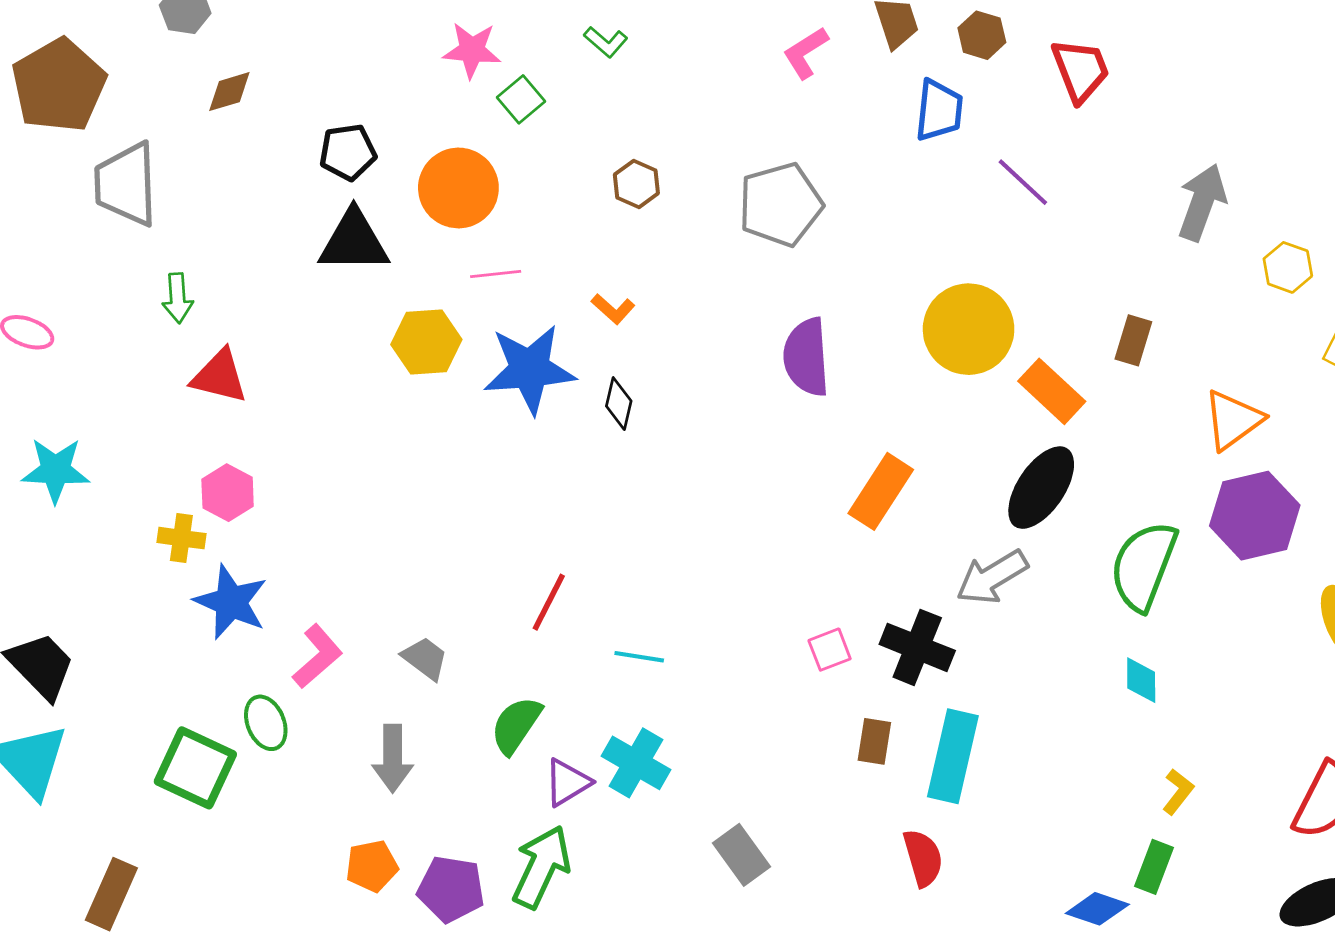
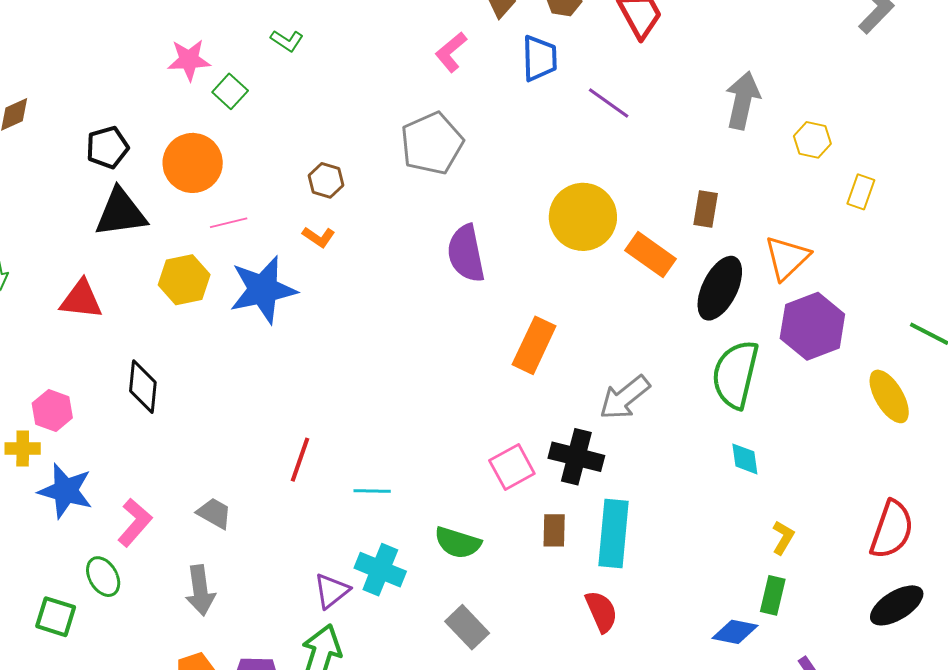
pink L-shape: (806, 53) -> (451, 52), moved
brown hexagon: (636, 184) -> (326, 180), moved
red triangle: (219, 376) -> (81, 299), moved
black diamond: (619, 404) -> (143, 387), moved, size x1.4
black ellipse: (1041, 488) -> (720, 288), moved
pink square: (830, 650) -> (512, 467), size x1.4
green semicircle: (516, 725) -> (458, 543), moved, turned -99
green square: (195, 768) -> (56, 617), size x0.7

